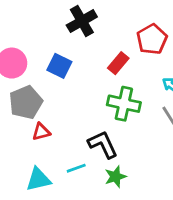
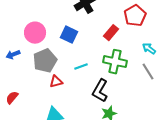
black L-shape: (103, 144) -> (100, 91), turned -125
cyan line: (76, 168) -> (81, 67), moved

